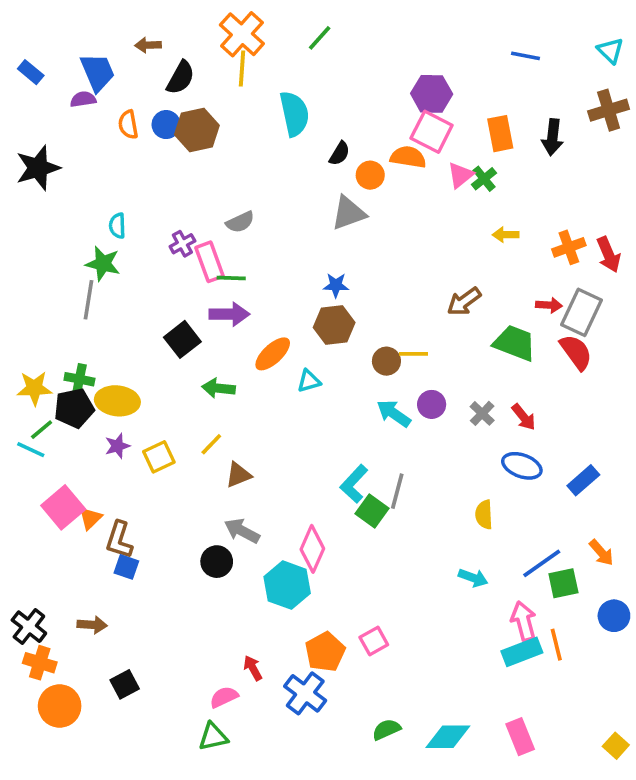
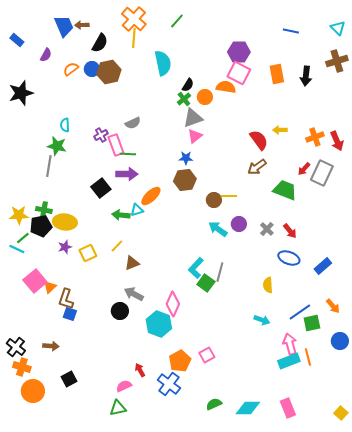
blue trapezoid: (98, 72) -> (64, 26), moved
purple semicircle: (83, 99) -> (46, 55), turned 128
orange semicircle: (128, 125) -> (71, 69), turned 63
pink triangle: (460, 175) -> (195, 136), moved
green cross: (484, 179) -> (184, 99), moved
red arrow: (549, 305) -> (304, 169), turned 128
red semicircle: (576, 352) -> (259, 140), moved
cyan triangle: (309, 381) -> (137, 210), moved

